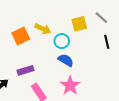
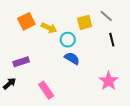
orange square: (21, 36) -> (26, 21), moved
purple rectangle: (26, 70) -> (21, 62), moved
pink star: (70, 85) -> (109, 81), moved

